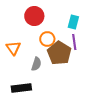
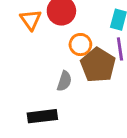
orange triangle: (13, 48) -> (31, 20), moved

